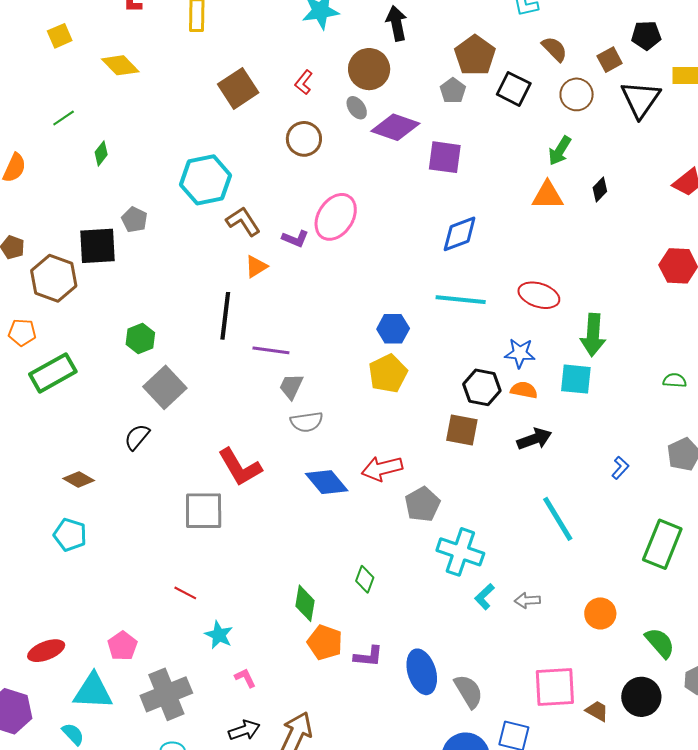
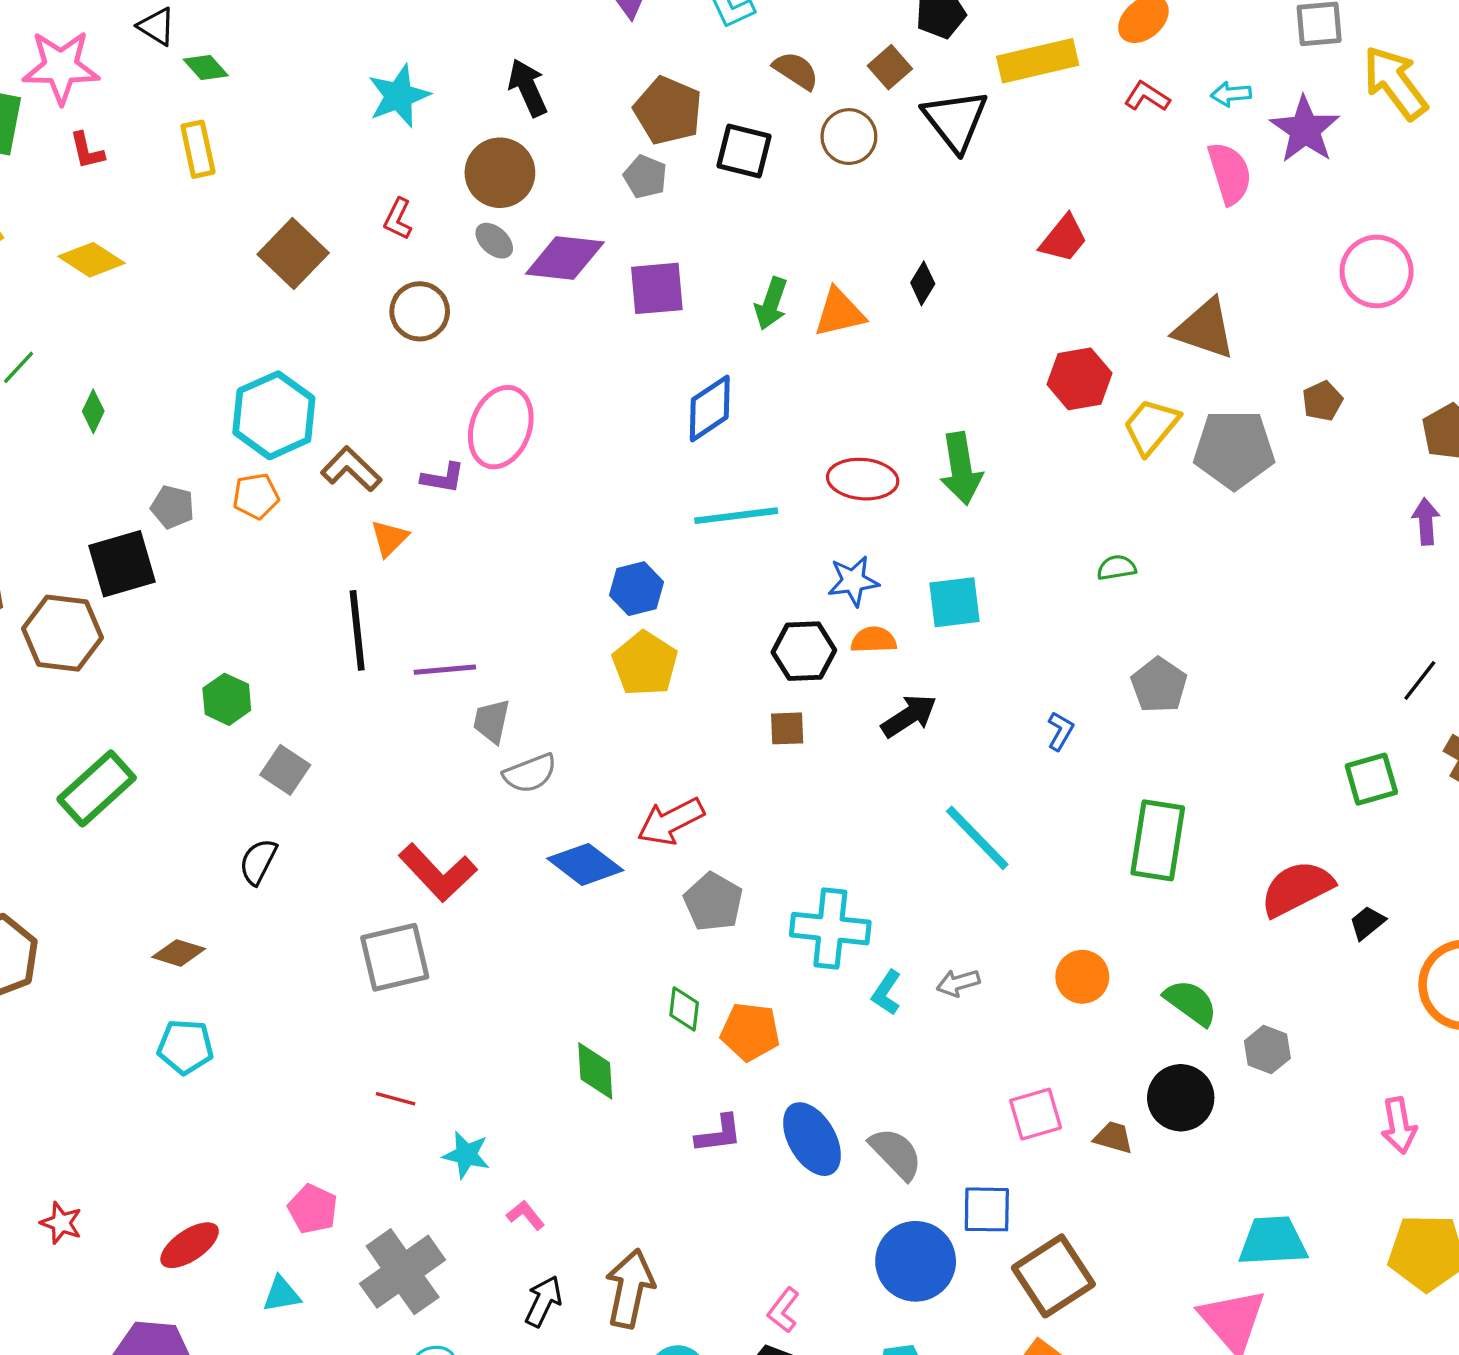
green arrow: (560, 151) -> (771, 304), moved
orange pentagon: (22, 332) -> (256, 496), moved
green arrow: (593, 335) -> (961, 469), moved
gray square: (165, 387) -> (285, 770), size x0.7
brown square: (462, 430) -> (787, 728), size x0.7
gray pentagon: (422, 504) -> (713, 902), moved
orange pentagon: (325, 642) -> (750, 1032), moved
pink square: (555, 687) -> (1036, 1114), size x0.7
cyan triangle: (93, 691) -> (282, 1294), size x0.6
black arrow: (244, 730) -> (543, 1301), turned -32

